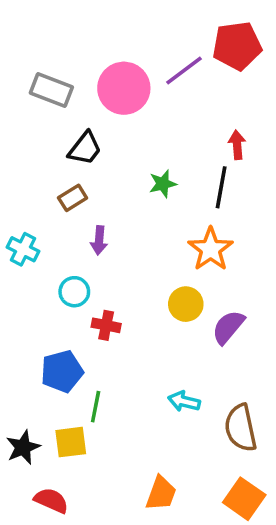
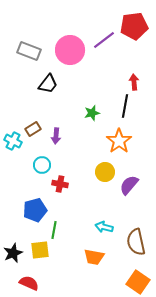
green star: (163, 184) -> (92, 113), moved
brown rectangle: (73, 198) -> (33, 129), moved
orange trapezoid: (161, 493) -> (94, 257), moved, turned 80

